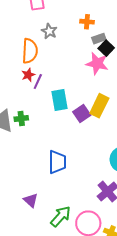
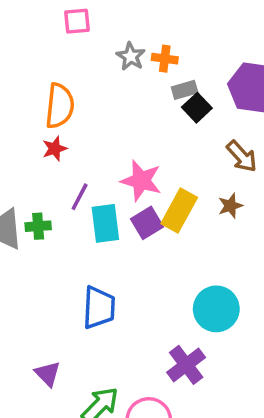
gray star: (49, 31) -> (131, 56), moved
pink star: (97, 64) -> (141, 181), moved
purple line: (38, 82) -> (80, 197), moved
cyan rectangle: (60, 100) -> (105, 223), moved

